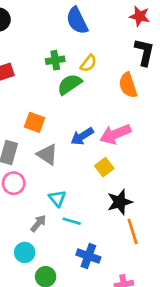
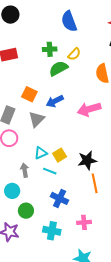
blue arrow: (82, 136) -> (55, 101), moved
gray triangle: (47, 154) -> (37, 119), turned 36
yellow square: (104, 167) -> (60, 155), moved
cyan triangle: (57, 198) -> (41, 153), turned 40
gray arrow: (38, 223) -> (25, 170), turned -56

